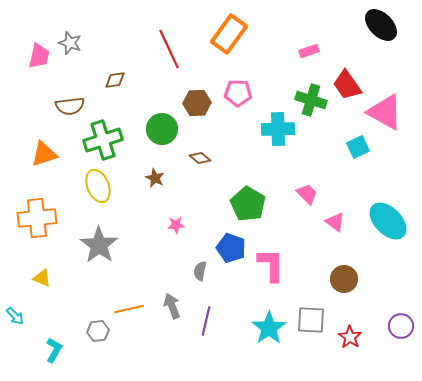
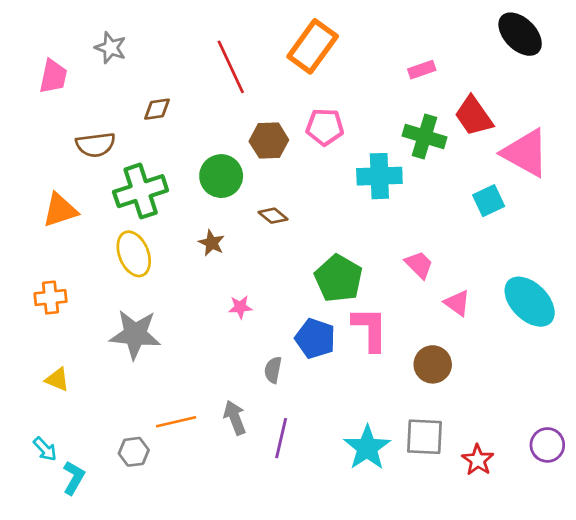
gray star: (70, 43) -> (111, 48), moved
orange cross: (37, 218) -> (50, 298), size x0.6
gray star: (99, 245) -> (135, 334), turned -30
pink L-shape: (271, 265) -> (370, 329), moved
brown circle: (344, 279) -> (433, 364), moved
cyan arrow: (15, 316) -> (45, 449), moved

